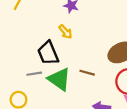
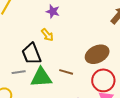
green triangle: (59, 79) -> (41, 77), turned -40

